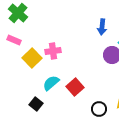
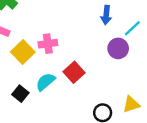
red square: (75, 87) -> (74, 72), moved
black square: (36, 104) -> (20, 94), moved

